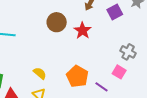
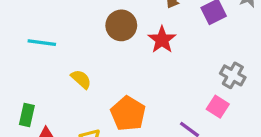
yellow semicircle: (40, 73) -> (81, 79), moved
orange pentagon: (77, 76) -> (128, 114), moved

